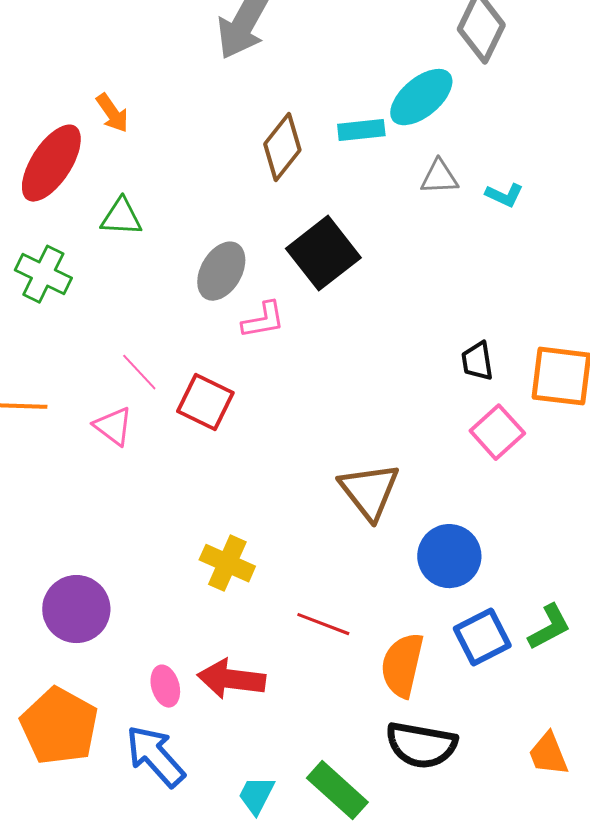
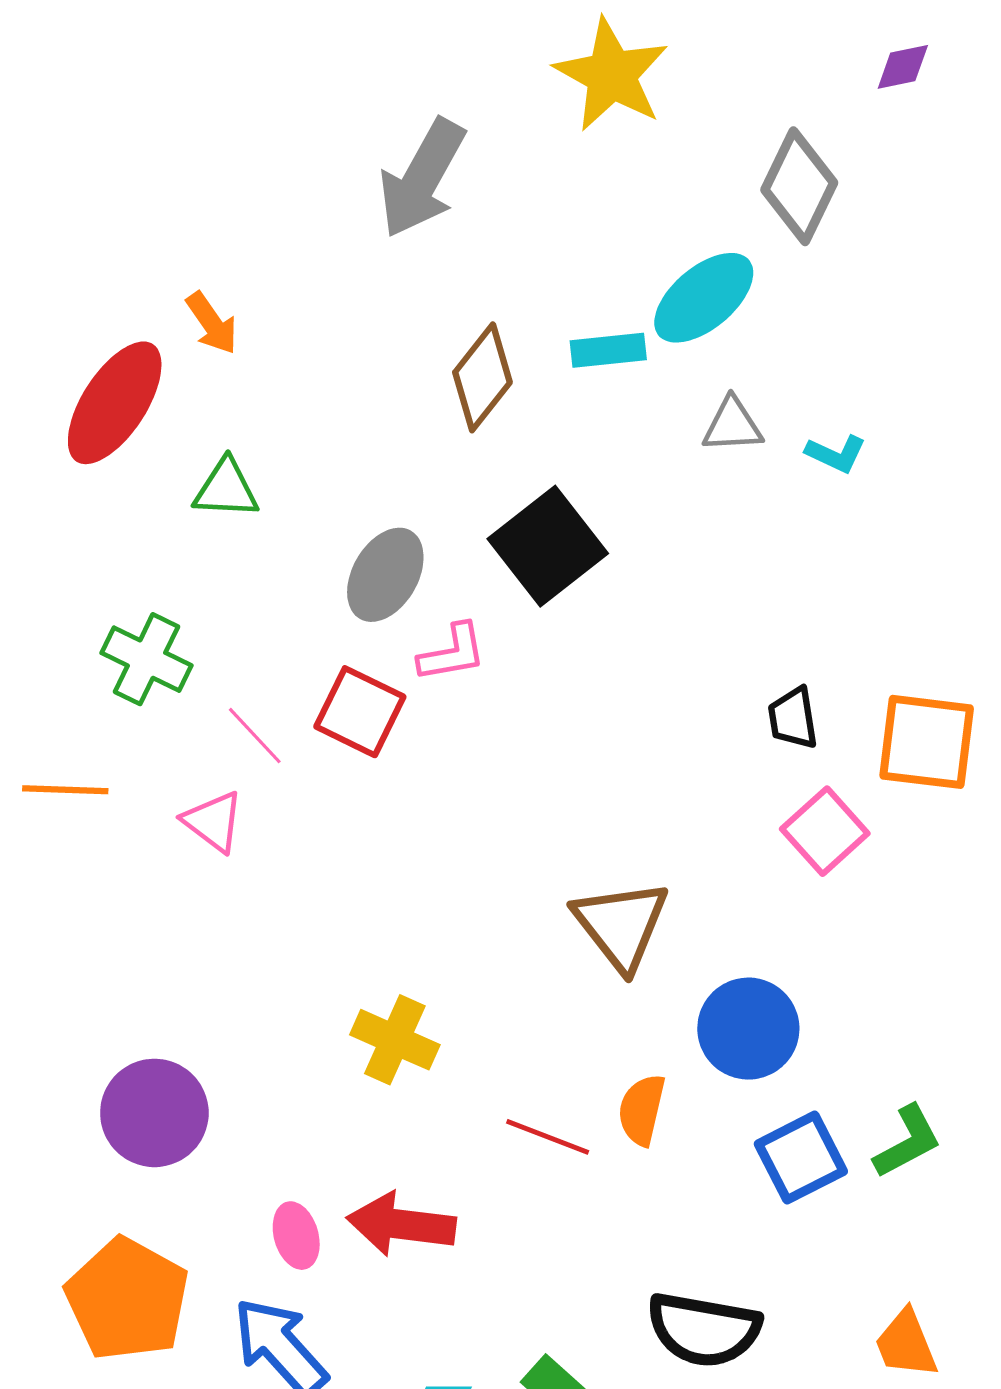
green cross: (43, 274) -> (146, 659), moved
red square: (205, 402) -> (360, 712), moved
orange semicircle: (402, 665) -> (642, 1110), moved, size x0.7

